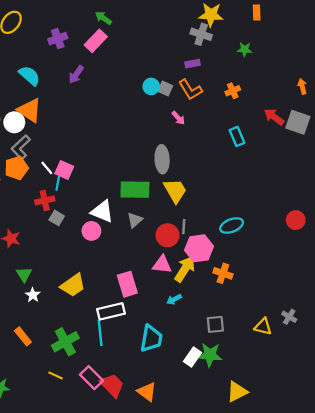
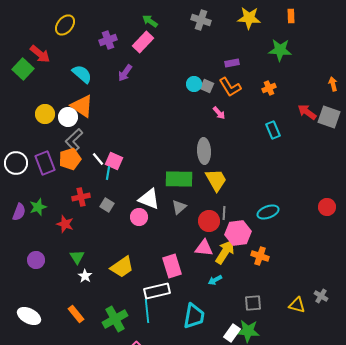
gray cross: (201, 34) -> (201, 20), moved
green star: (245, 49) -> (280, 50), size x1.6
red cross: (45, 201) -> (81, 197), moved

